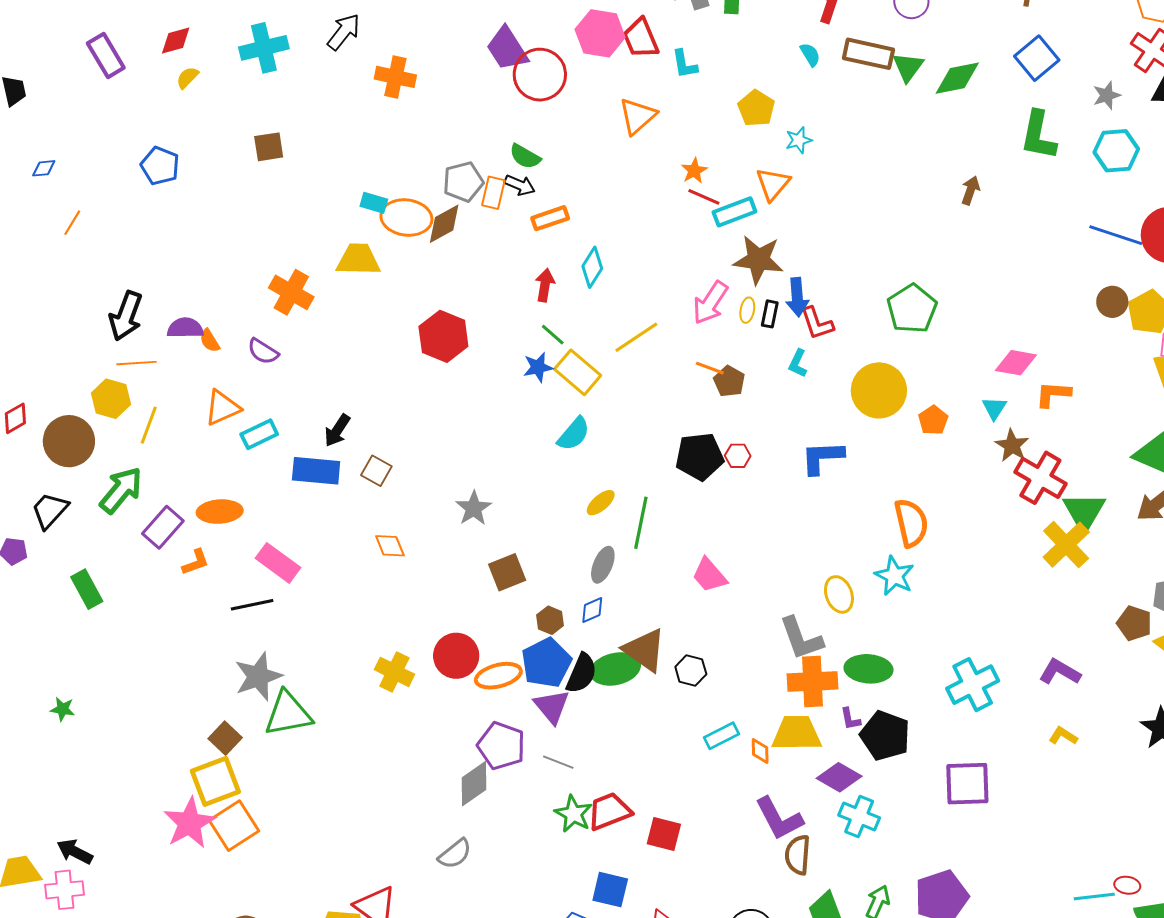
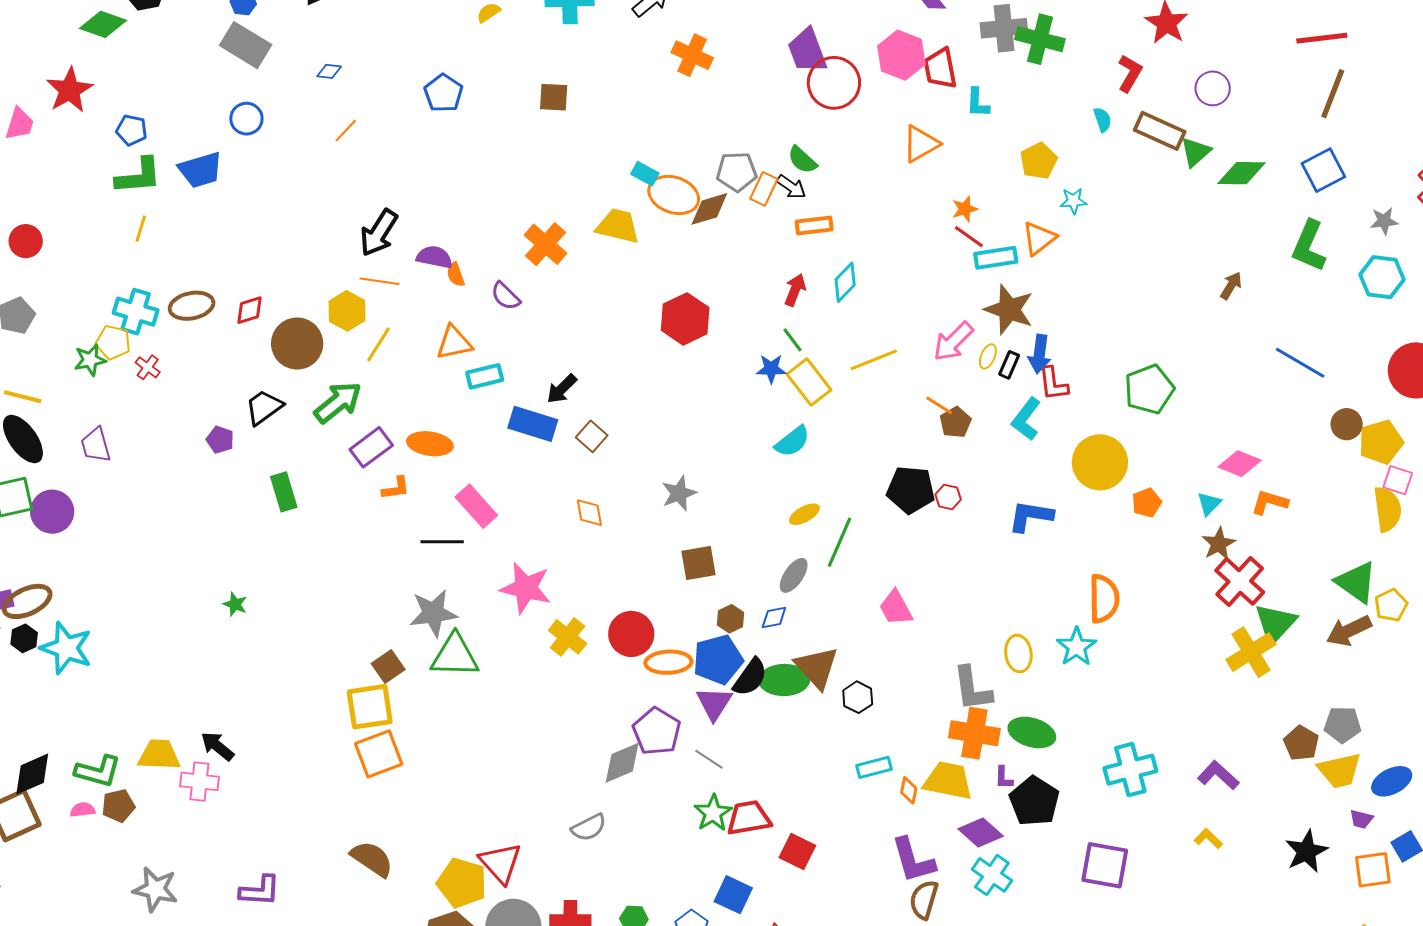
blue line: (1116, 235) -> (1300, 363), moved
cyan L-shape: (798, 363) -> (1026, 419), size x1.5
pink star: (189, 823) -> (526, 588), moved, turned 30

